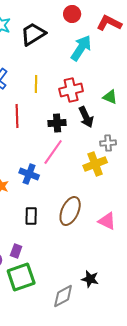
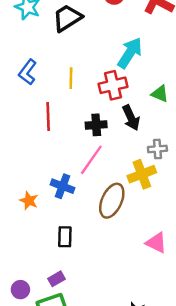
cyan arrow: (81, 48) -> (130, 53), moved
brown ellipse: (70, 211) -> (112, 201), moved
purple rectangle: (16, 251) -> (56, 279), moved, turned 40

